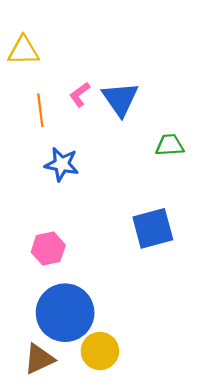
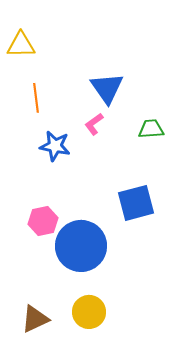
pink L-shape: (80, 94) -> (94, 124), moved
blue circle: (65, 313) -> (81, 246), moved

